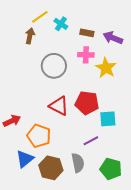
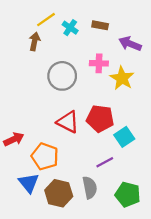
brown rectangle: (87, 33) -> (100, 25), moved
cyan square: (108, 119) -> (124, 137), turned -30
blue triangle: (25, 159) -> (29, 183), turned -30

